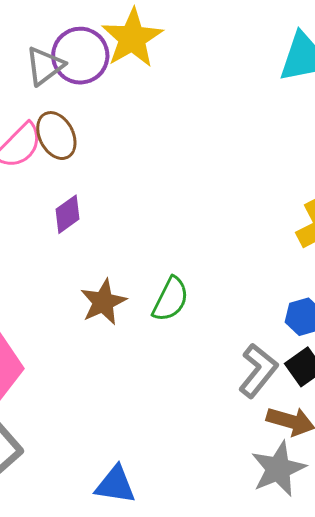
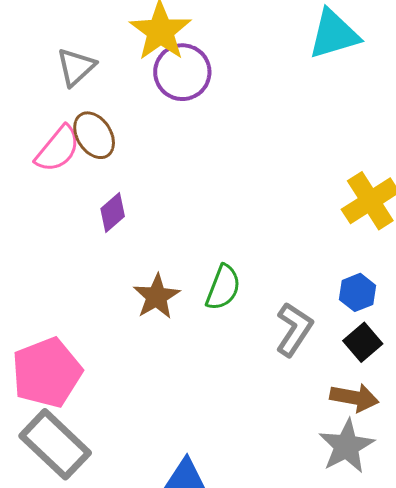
purple circle: (80, 56) -> (182, 72), moved
gray L-shape: (258, 371) -> (294, 329), moved

